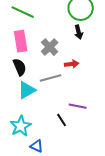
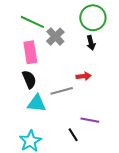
gray cross: (50, 47) -> (55, 37), moved
cyan triangle: (27, 90) -> (37, 103), turned 36

